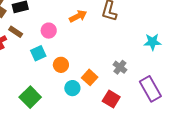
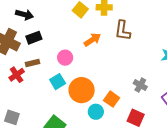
brown rectangle: (16, 32) -> (32, 63), turned -40
orange circle: (61, 65) -> (82, 90), size x1.6

